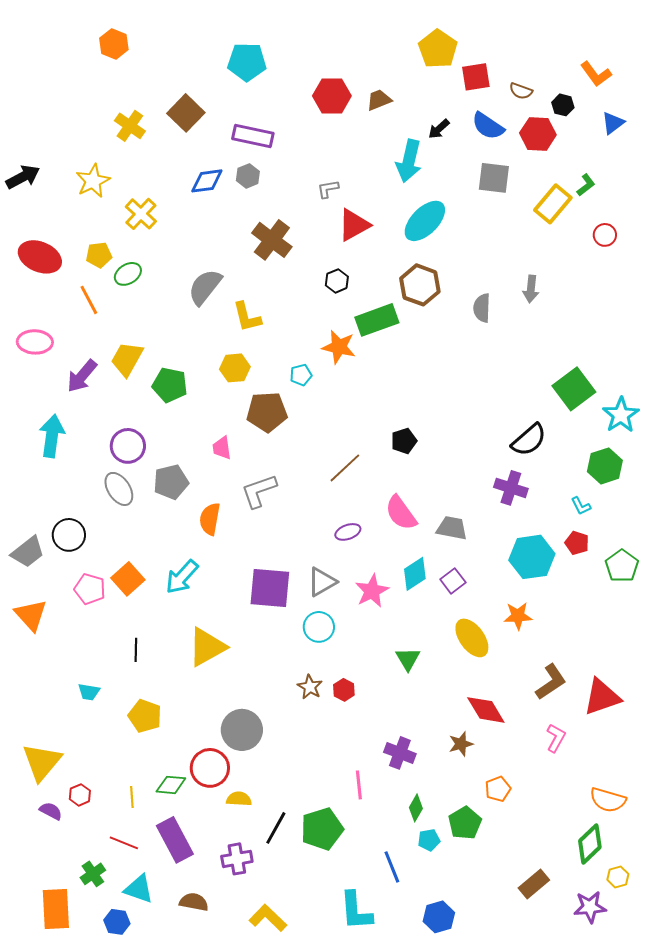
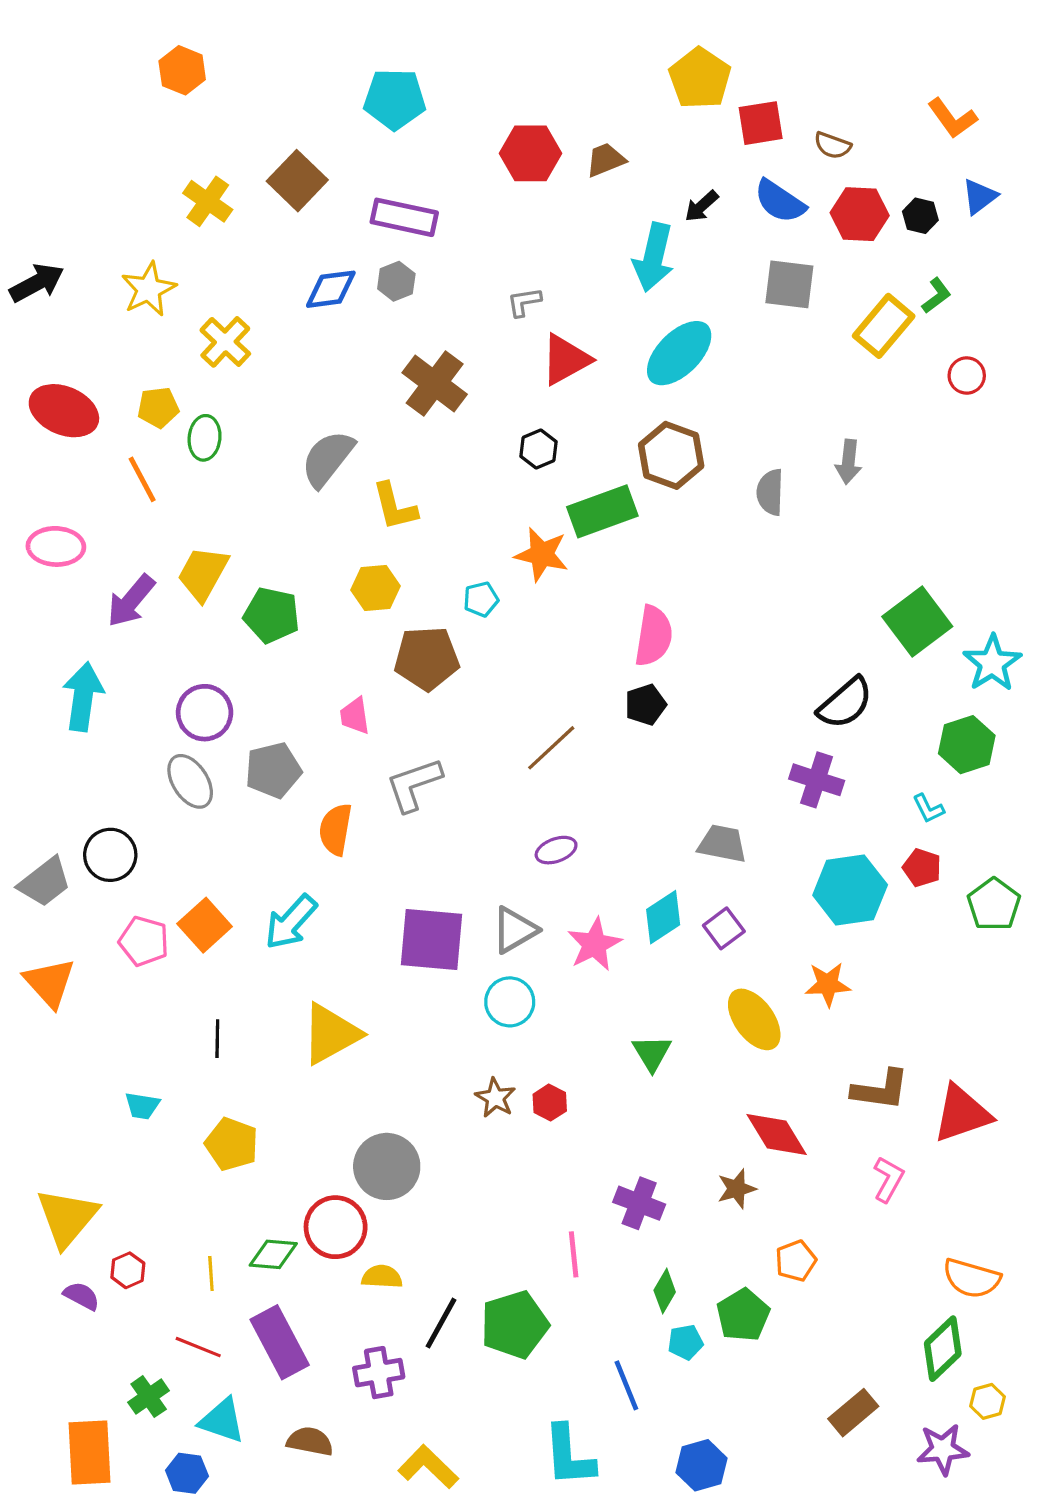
black hexagon: (563, 105) -> (920, 216), moved
green ellipse: (128, 274) -> (205, 438), turned -52
pink semicircle: (401, 513) -> (654, 636), moved, turned -135
brown L-shape: (551, 682) -> (880, 1090), turned 42

